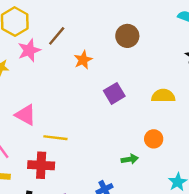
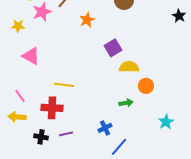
yellow semicircle: (163, 96) -> (129, 67), moved
pink triangle: (26, 115) -> (31, 56), moved

